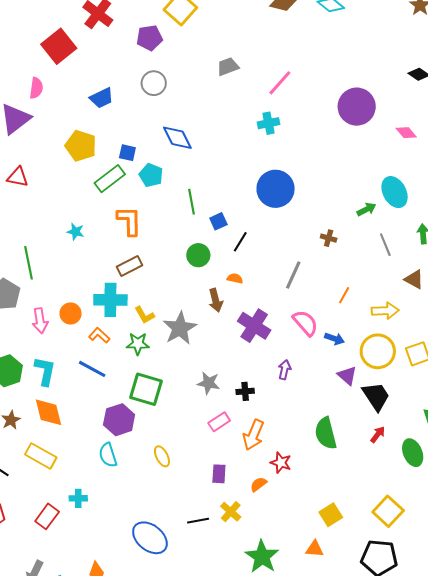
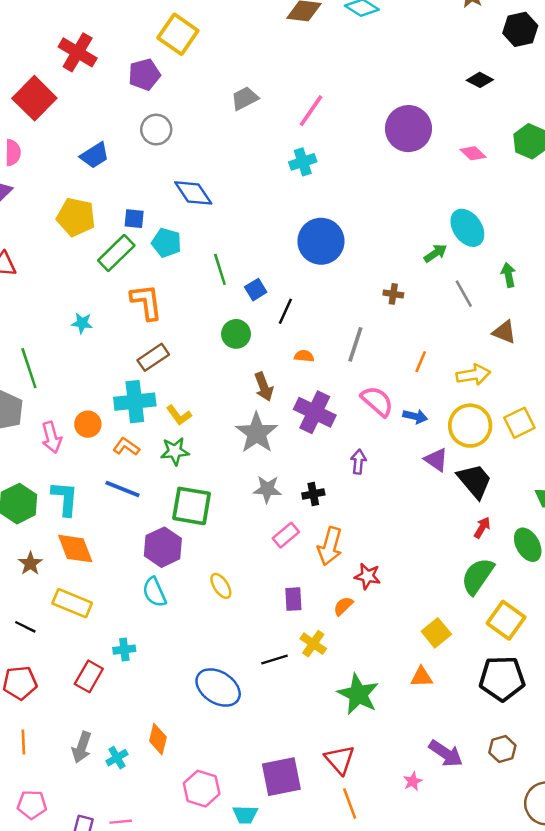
orange semicircle: (235, 278) -> (304, 356), moved
gray star: (180, 328) -> (257, 433), moved
green semicircle: (326, 433) -> (478, 576), moved, turned 56

